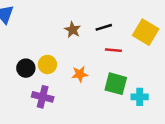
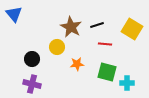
brown star: (73, 30) -> (71, 27), size x1.5
yellow circle: (47, 64) -> (57, 47), moved
purple cross: (43, 97) -> (32, 84), moved

